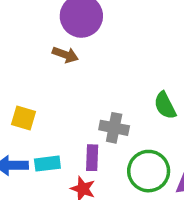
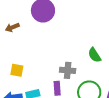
brown arrow: (65, 55) -> (12, 27), moved, turned 144

